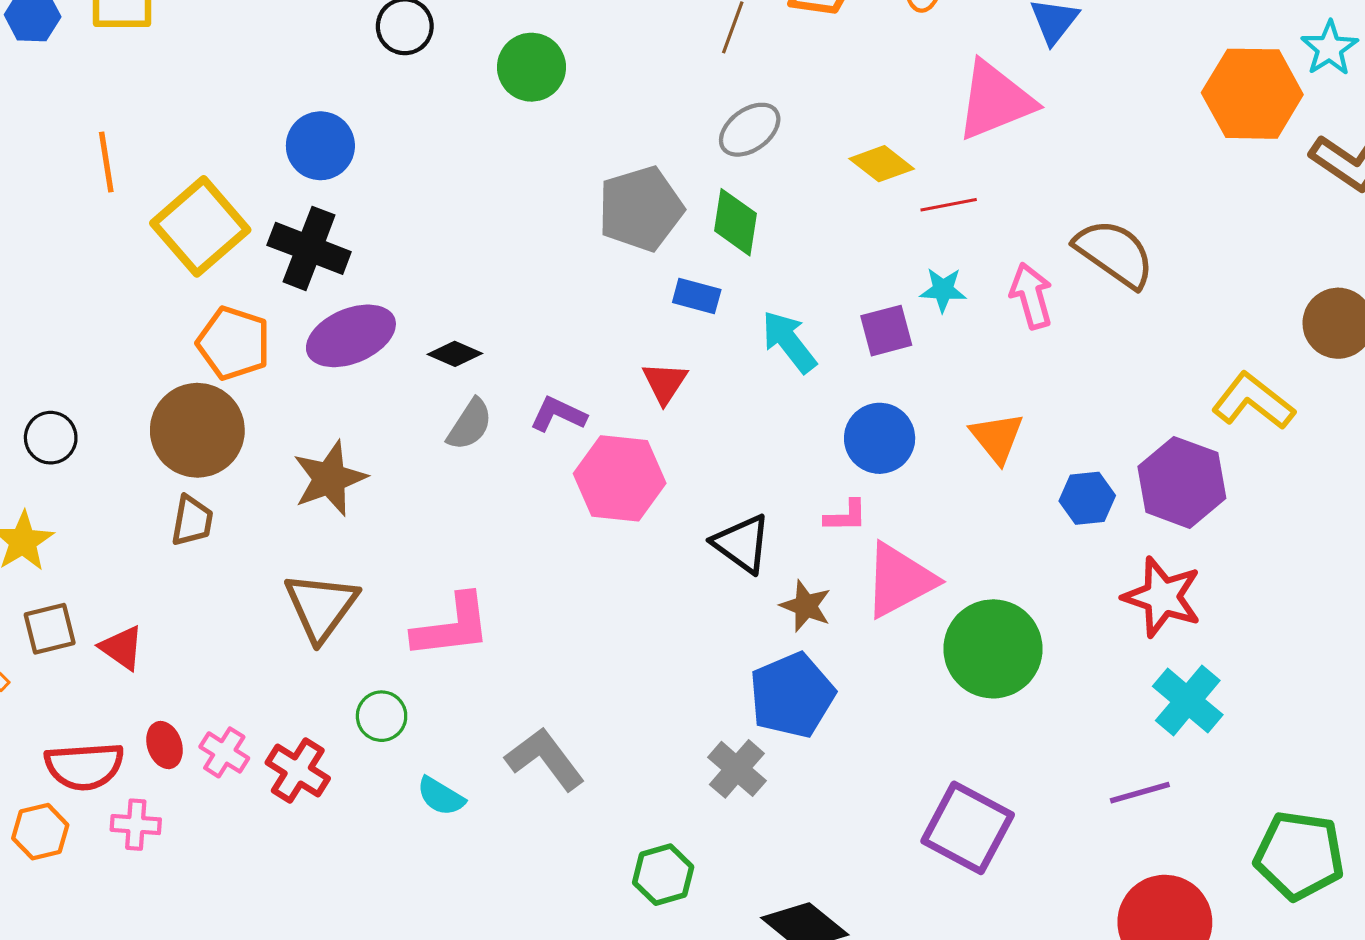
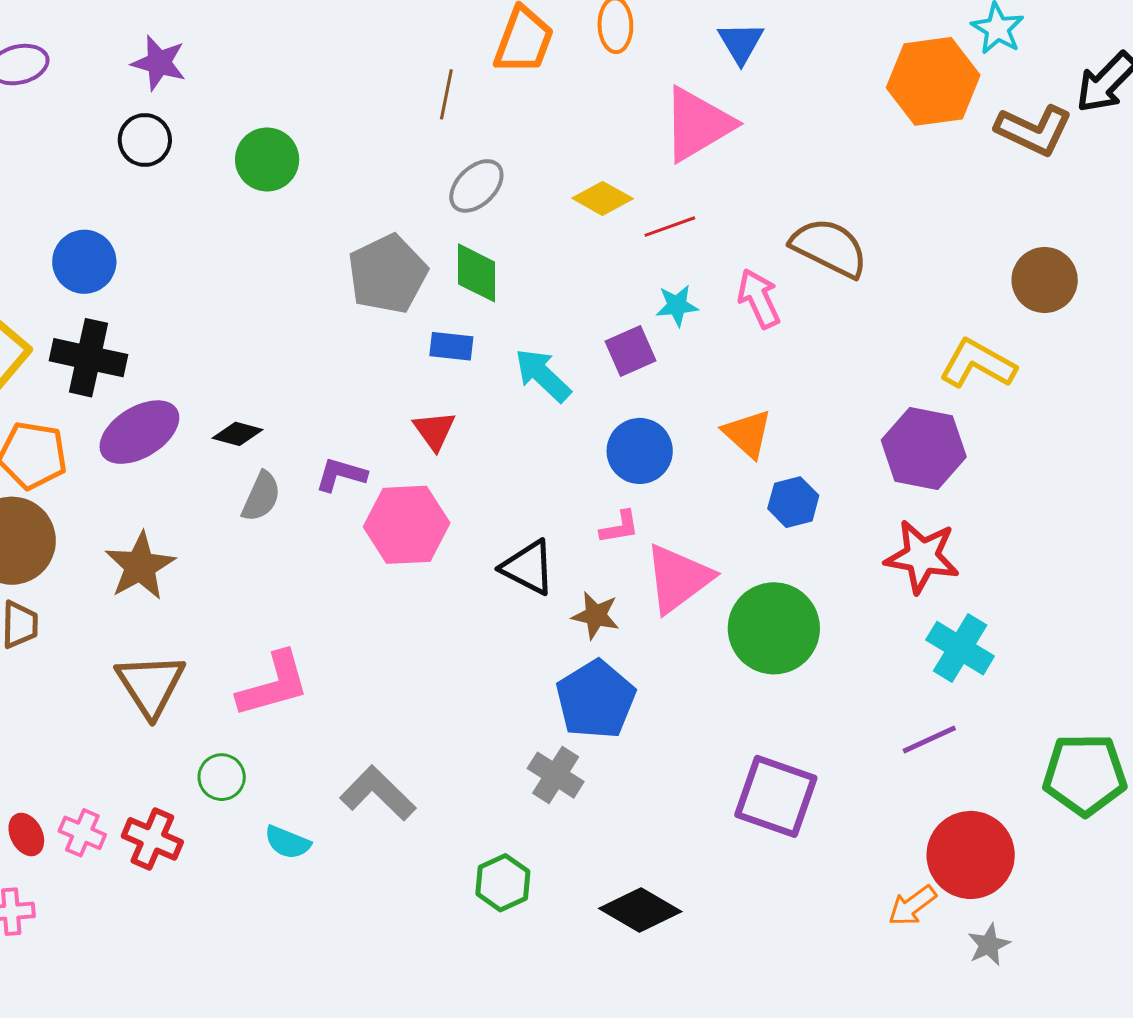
blue hexagon: (1087, 498) -> (793, 502), moved

